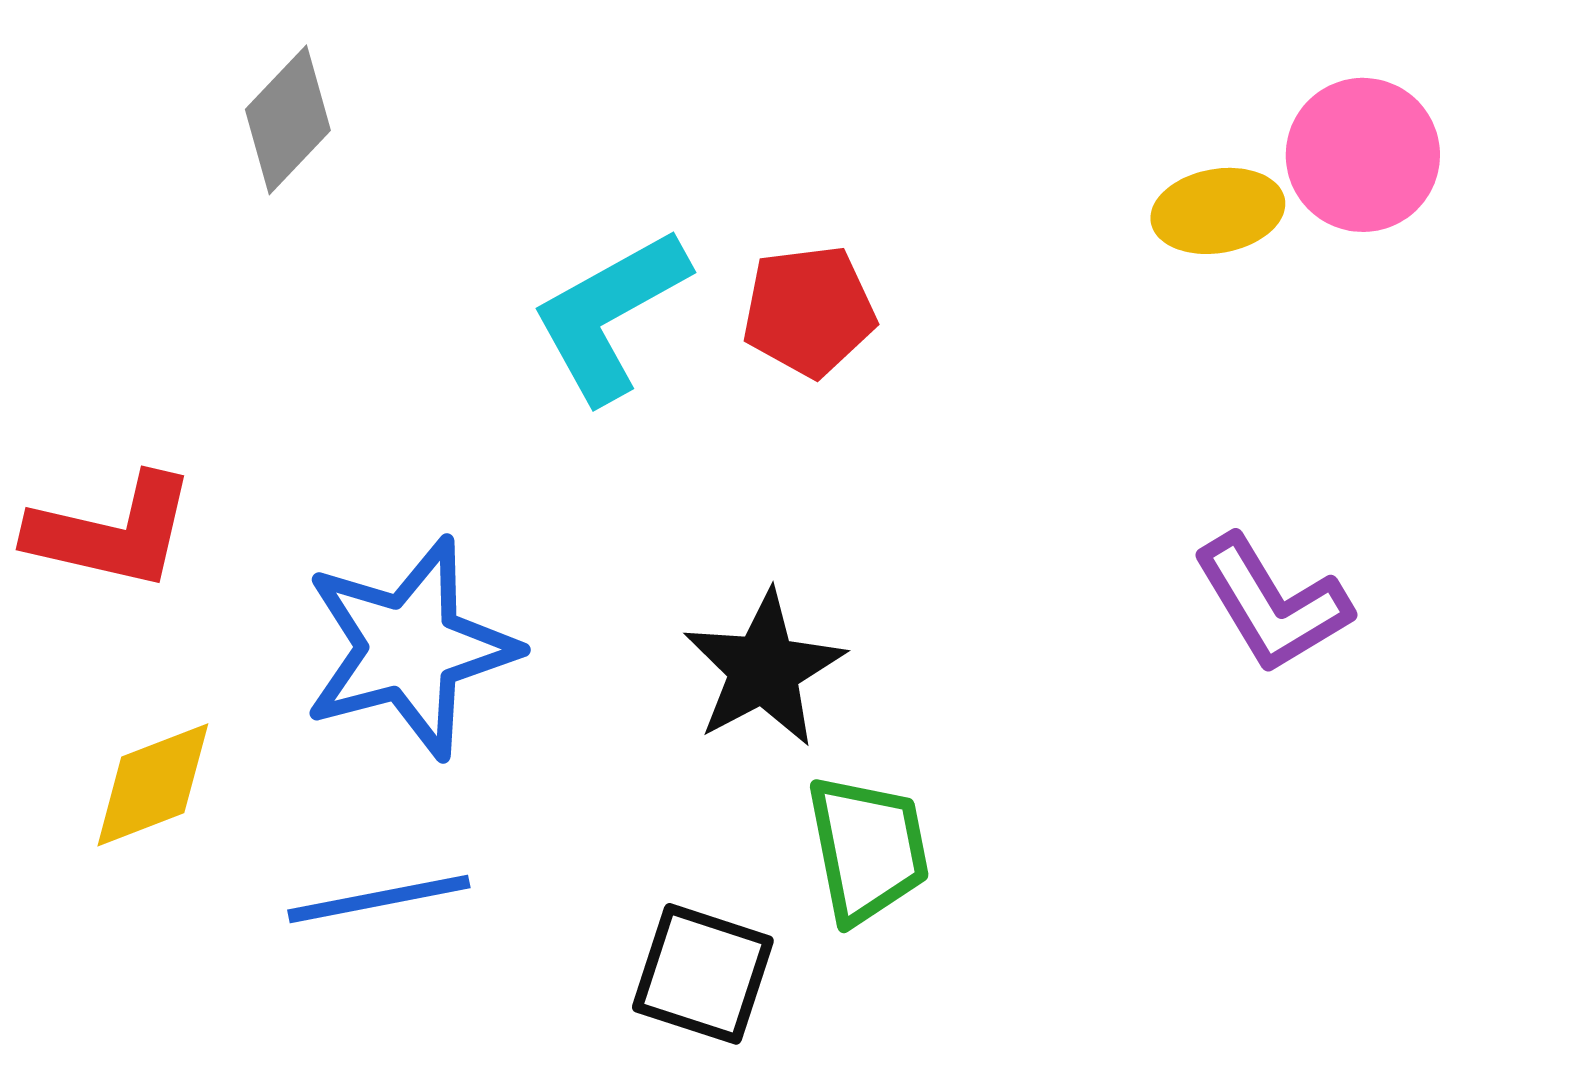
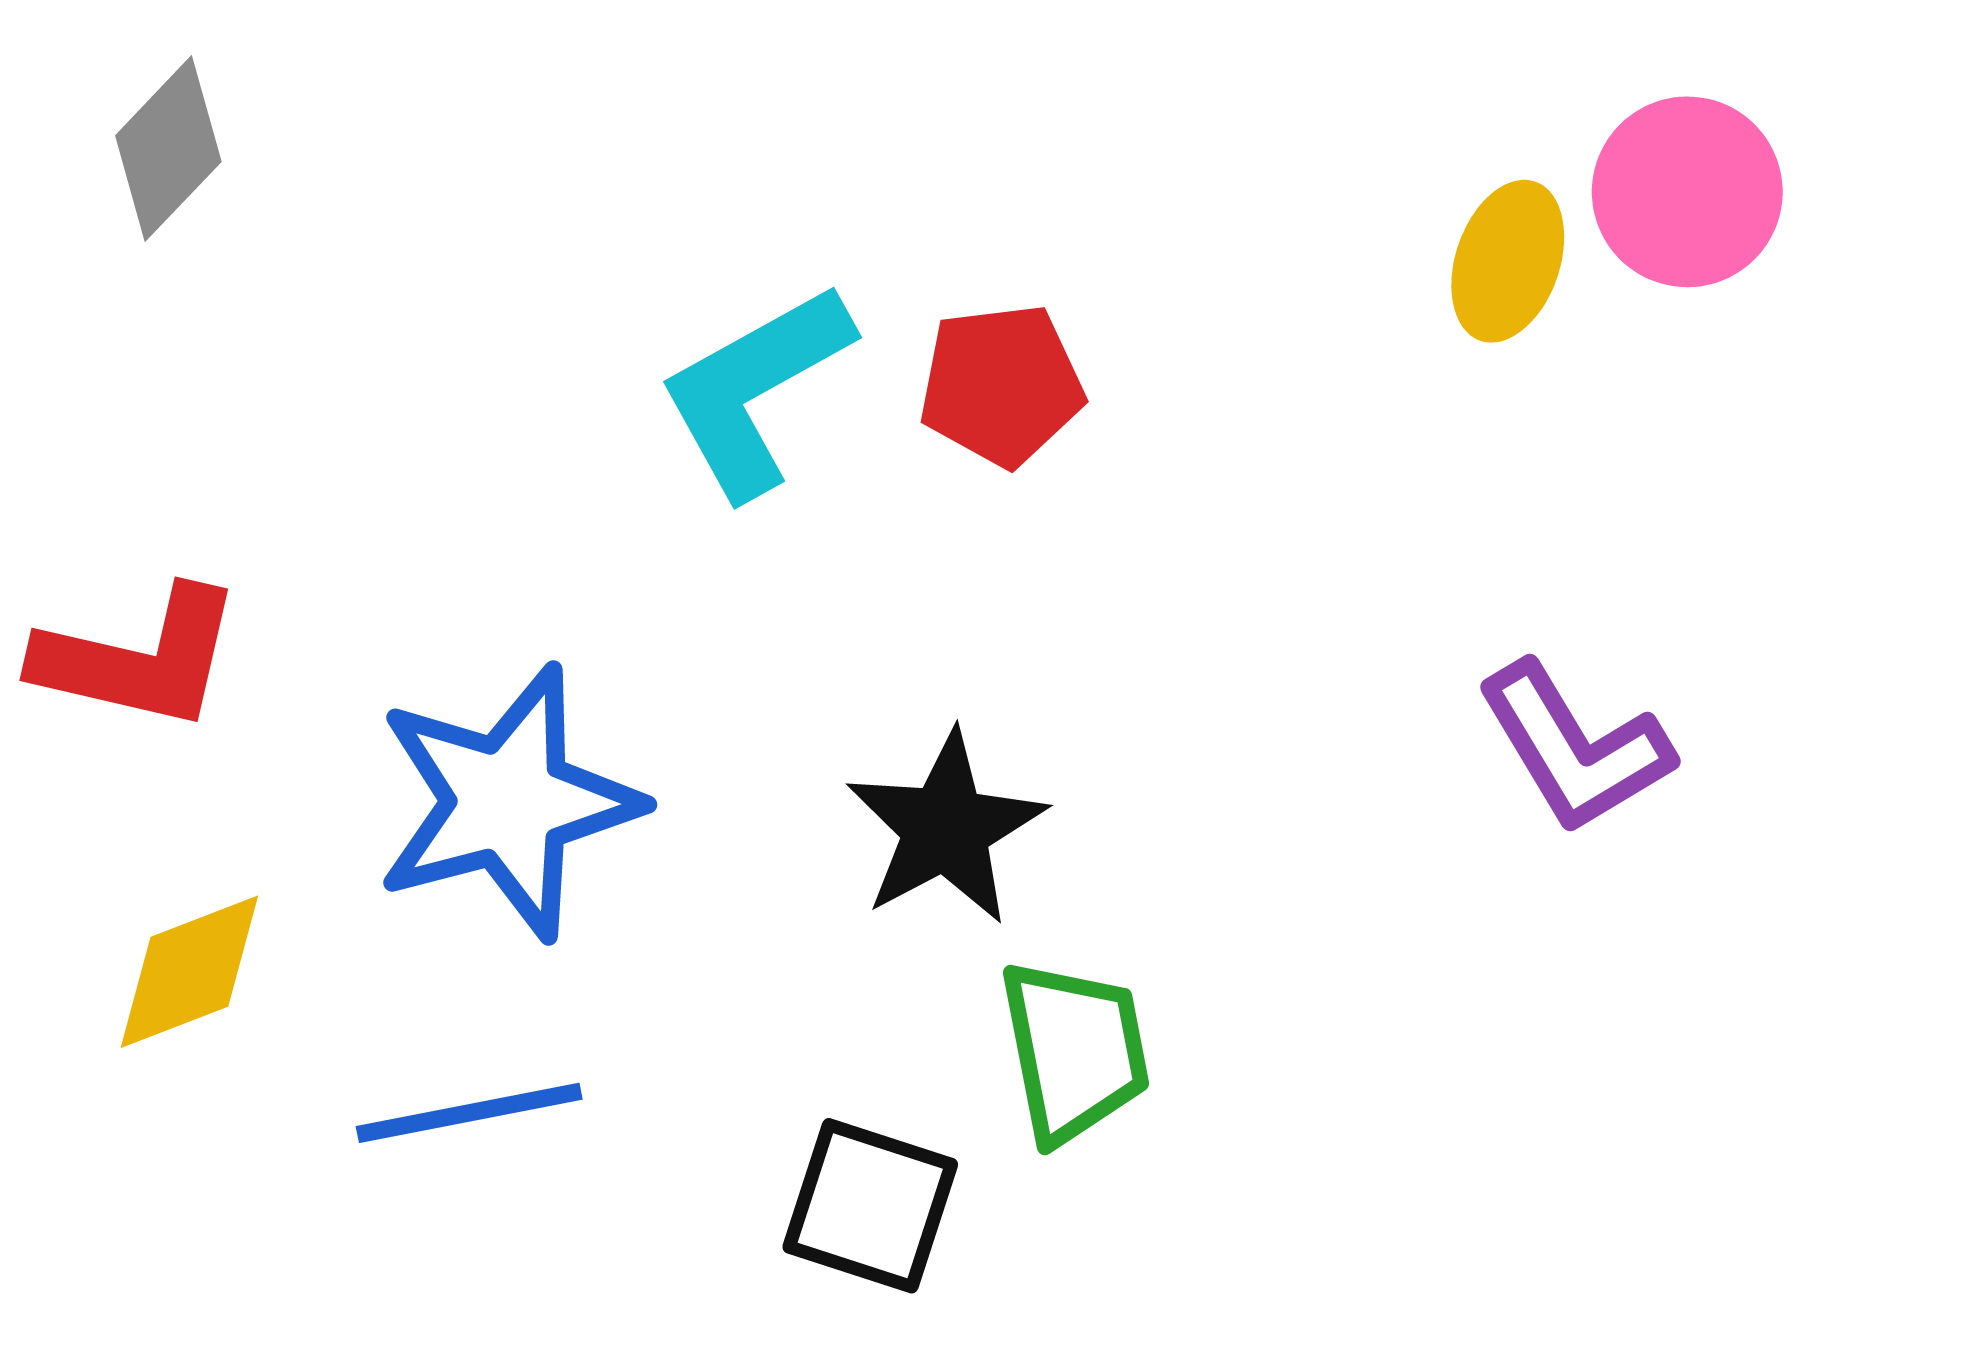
gray diamond: (288, 120) -> (168, 149), moved
yellow ellipse: (1218, 211) -> (1508, 261), turned -61

